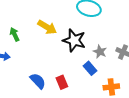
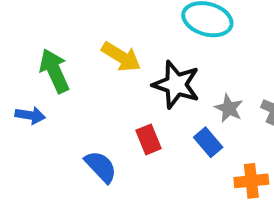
green arrow: (15, 34) -> (54, 71), size x1.5
red rectangle: (62, 82) -> (148, 139), moved

